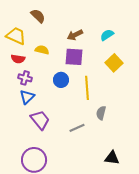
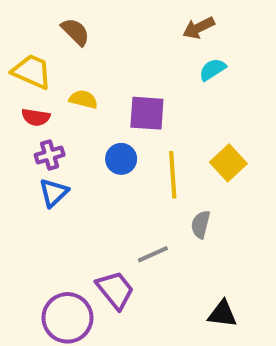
brown arrow: (75, 35) -> (199, 28), moved
yellow square: (114, 63) -> (228, 163), moved
purple cross: (25, 78) -> (50, 155), turned -32
purple trapezoid: (40, 120) -> (115, 290), moved

